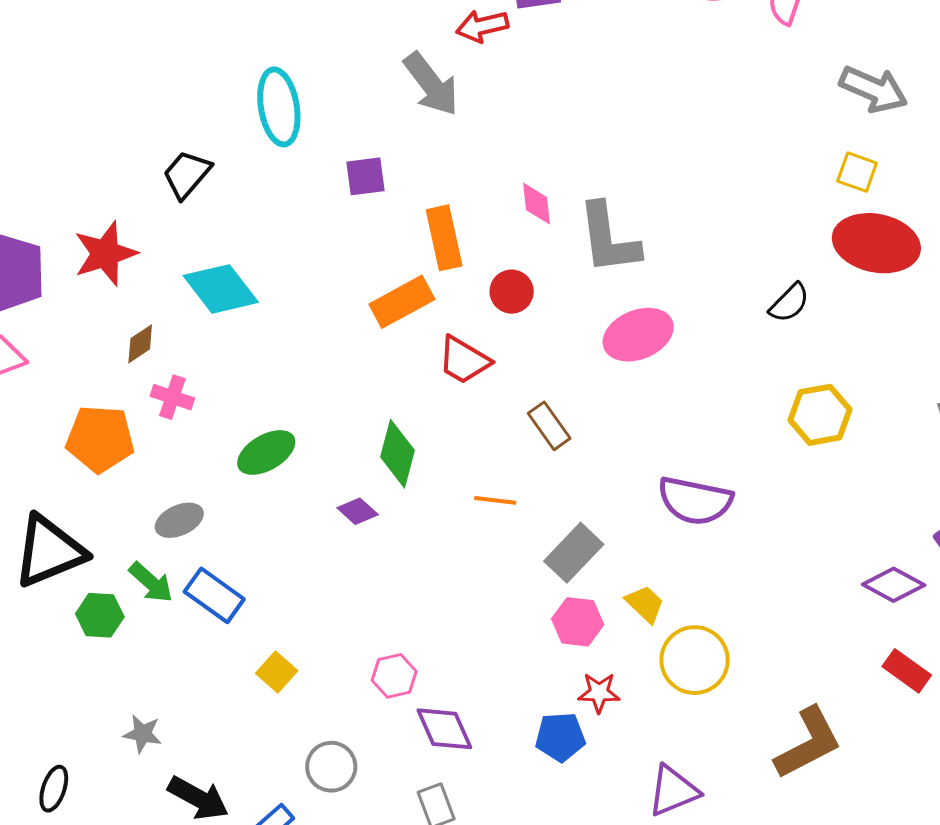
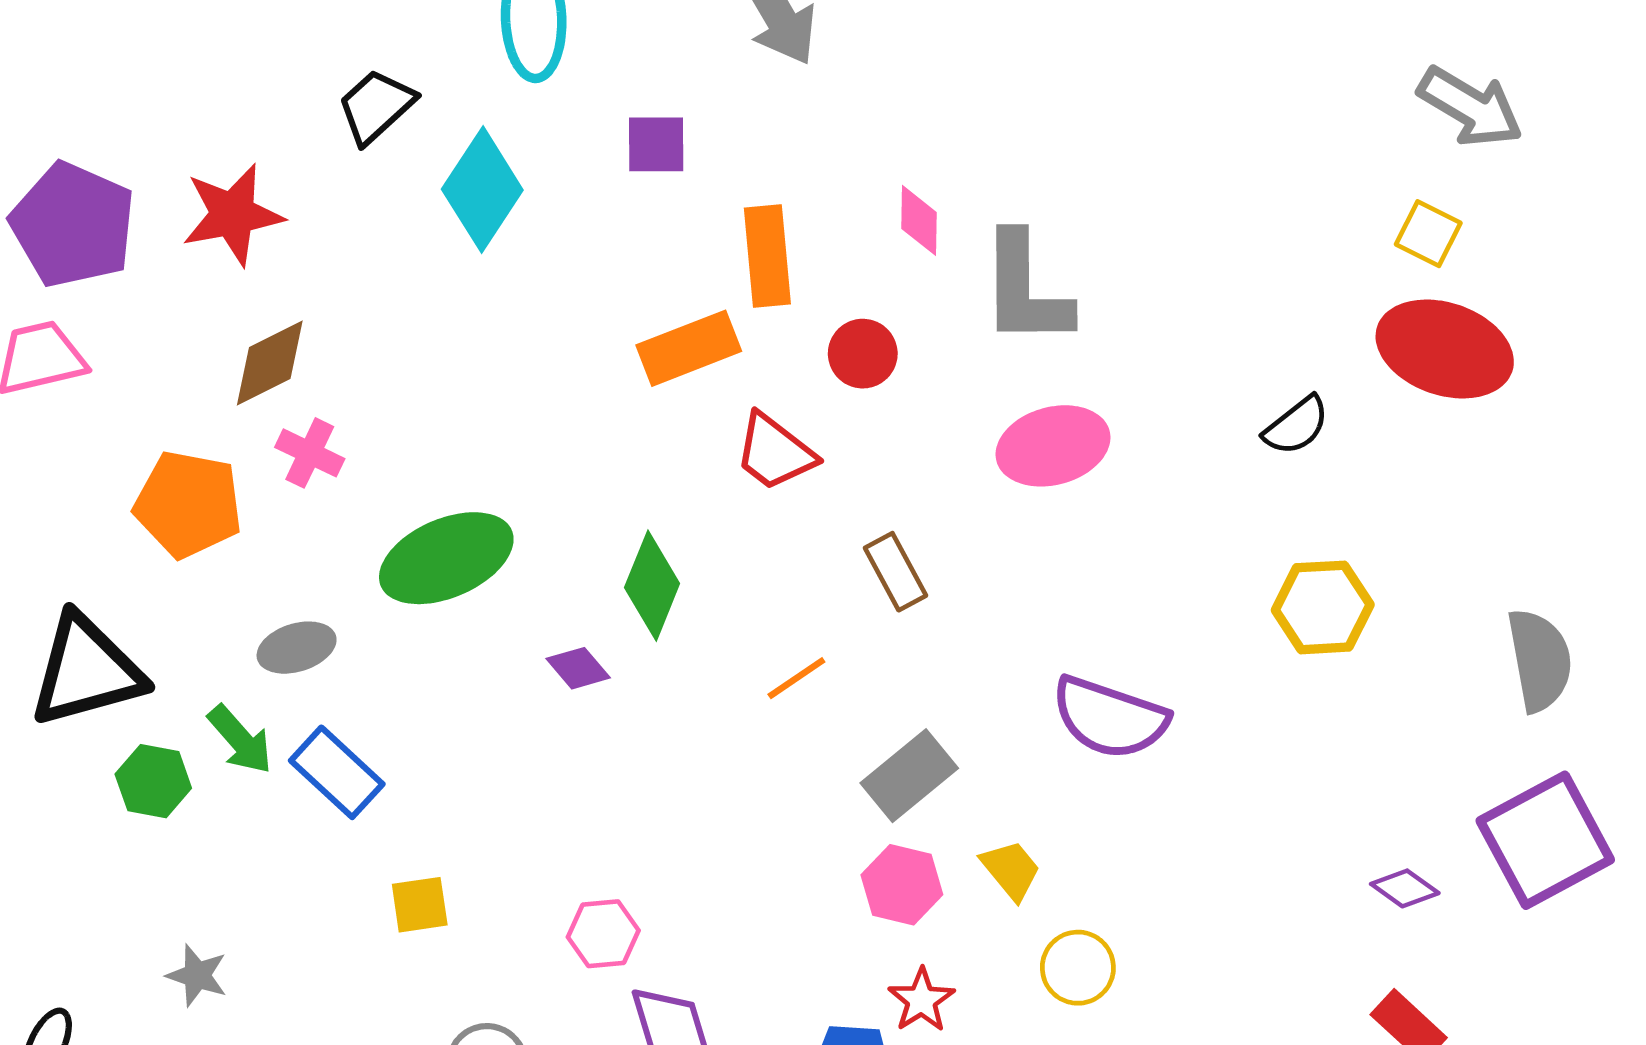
cyan diamond: (221, 289) -> (482, 190), moved, turned 64
brown diamond: (140, 344) -> (270, 363), size x1.5
green ellipse: (266, 452) -> (446, 558), size x1.4
orange line: (495, 500) -> (796, 678), turned -48
purple diamond: (894, 585) -> (1405, 888), size x0.7
yellow circle: (695, 660) -> (1078, 968), size x0.7
yellow square: (277, 672) -> (420, 905), turned 33
red star: (599, 693) -> (921, 1000), turned 30

